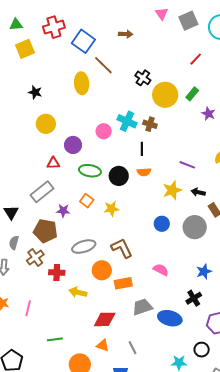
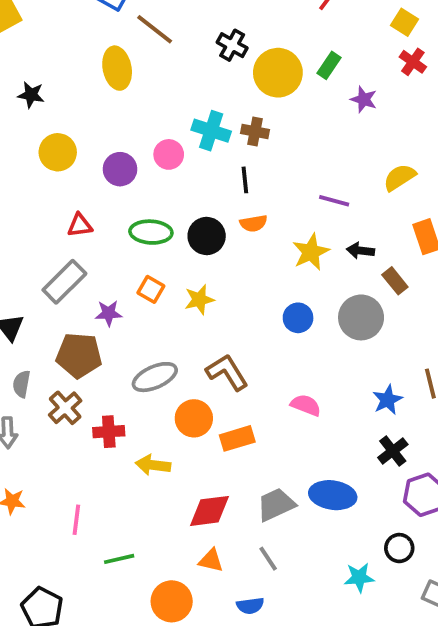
purple circle: (73, 145) -> (120, 169), moved
black cross: (194, 298) -> (393, 451), moved
gray trapezoid: (142, 307) -> (276, 505), moved
pink line: (28, 308) -> (76, 520), moved

